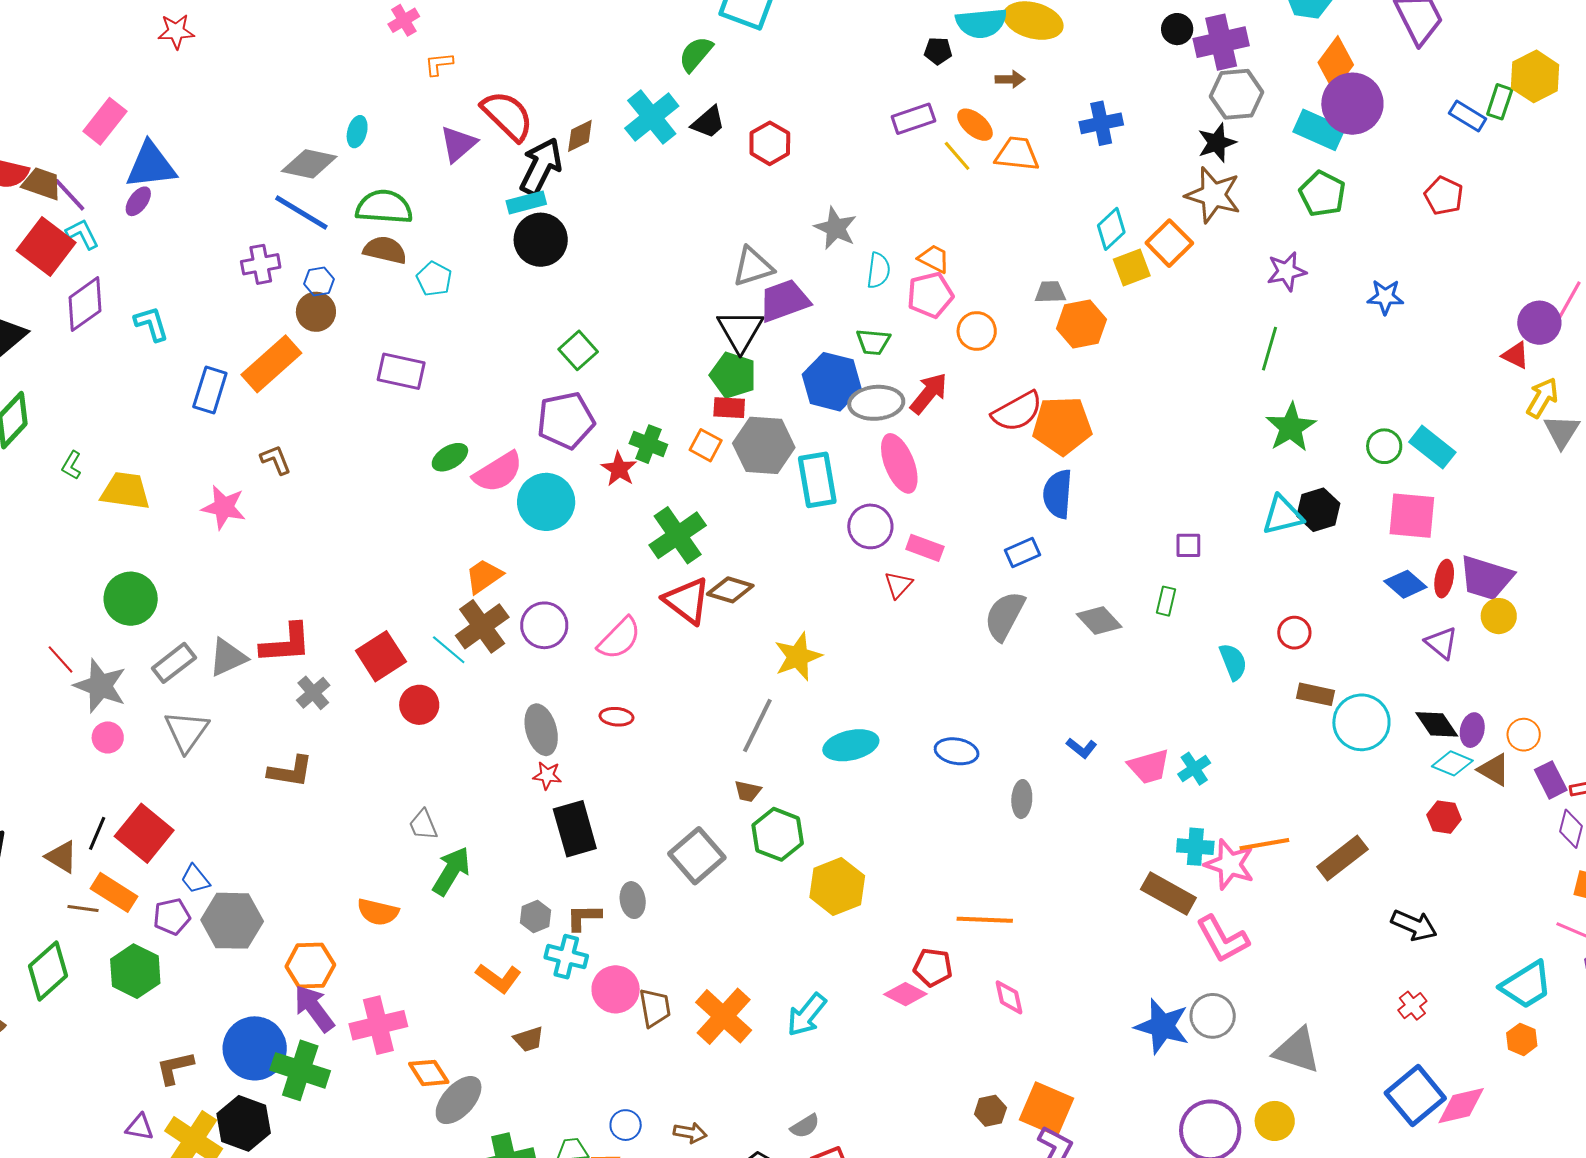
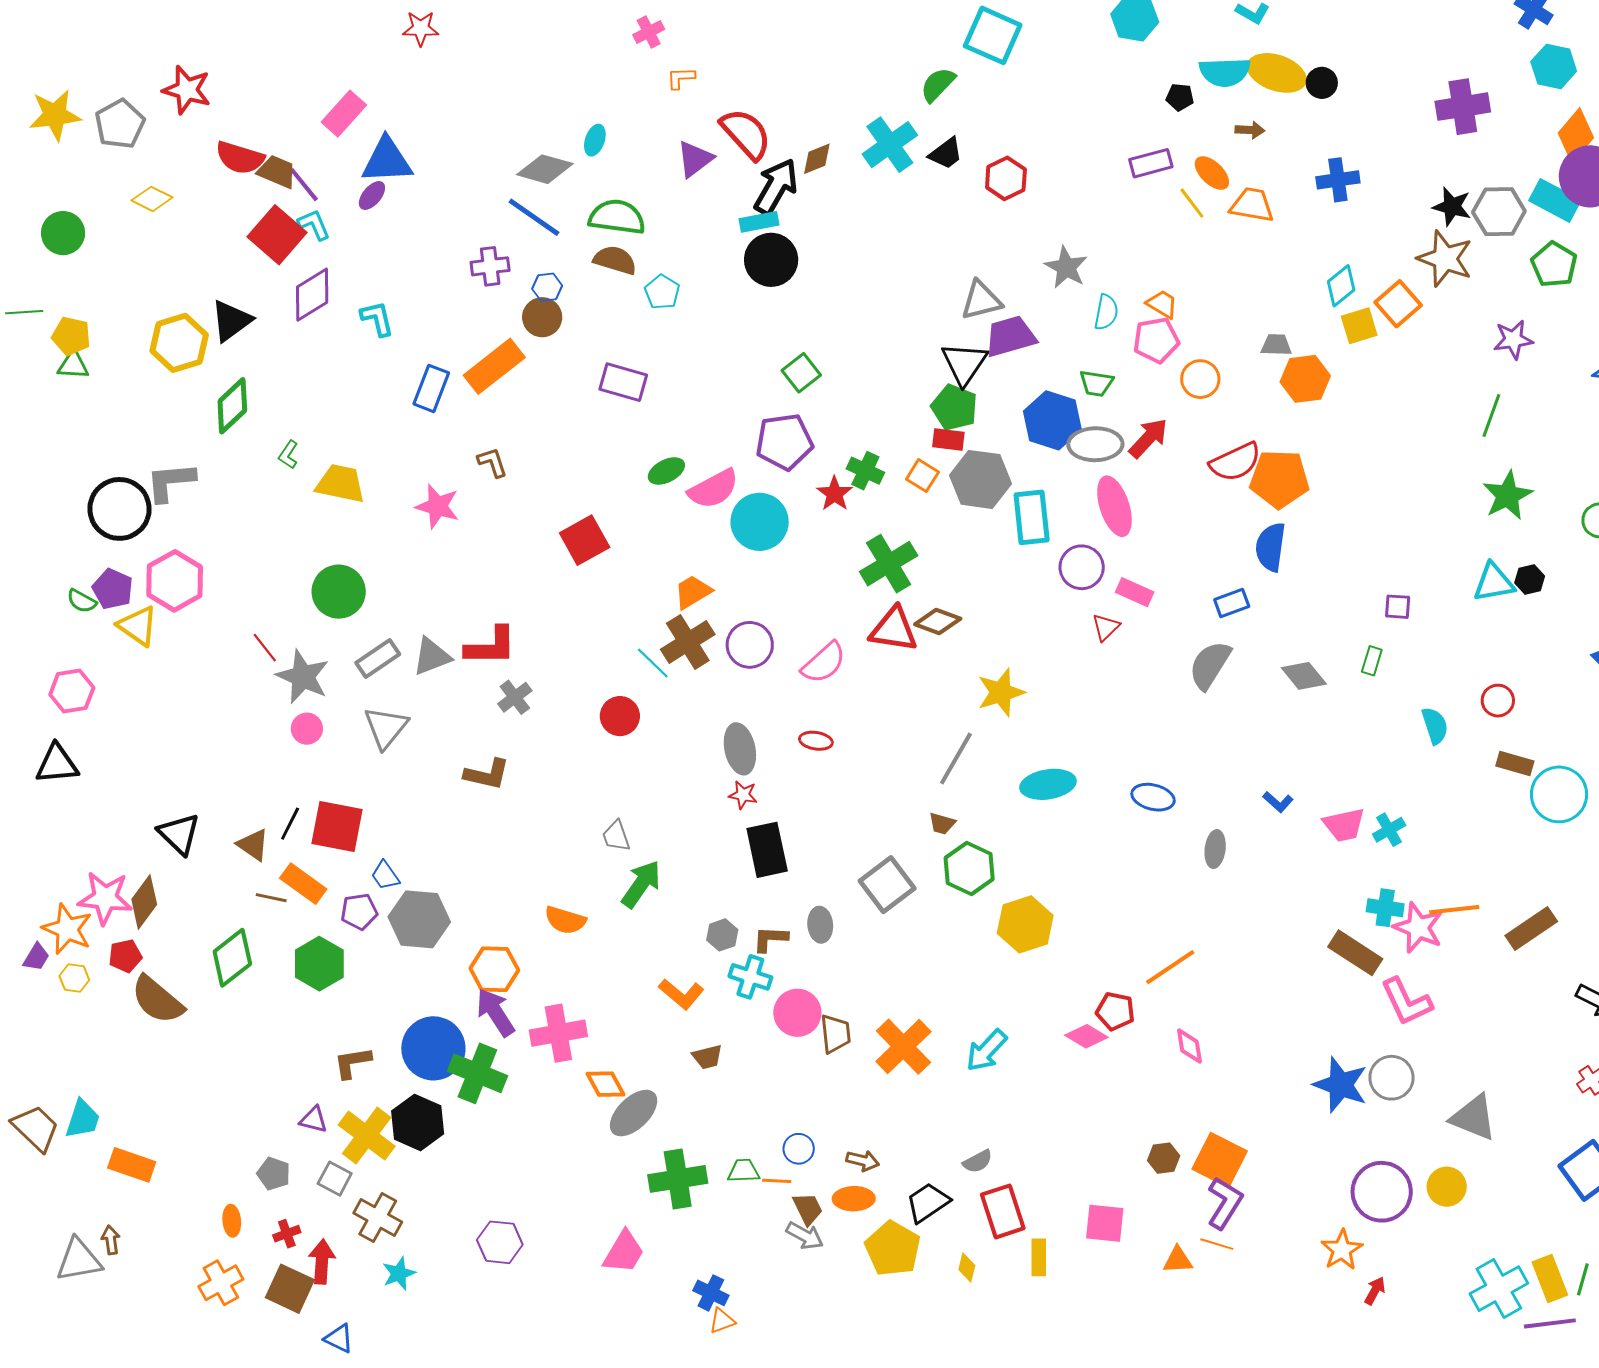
black circle: (1177, 29) -> (1322, 83), moved
gray hexagon: (1237, 94) -> (1499, 212), moved
black star: (1217, 143) -> (1452, 207), turned 30
black hexagon: (1318, 510) -> (1530, 579), size x0.7
red triangle: (687, 601) -> (894, 630), turned -32
red square: (381, 656) -> (585, 540), moved
red square: (144, 833) -> (337, 827), turned -32
orange line: (985, 920) -> (1170, 967), turned -40

